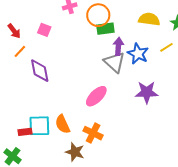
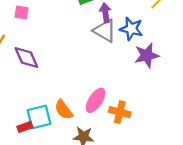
blue star: (138, 54) -> (131, 29), moved
pink ellipse: (96, 96) -> (96, 100), moved
orange cross: (93, 133) -> (120, 112), moved

